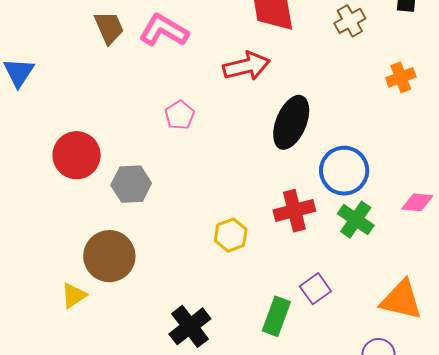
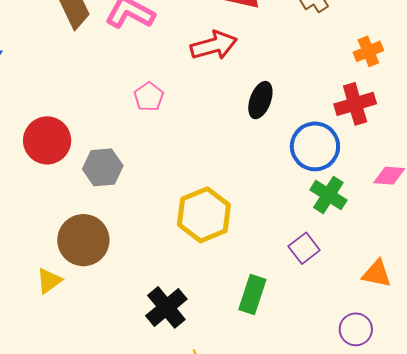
black ellipse: (291, 122) -> (260, 100), size x0.7
red cross: (294, 211) -> (355, 104), moved
yellow hexagon: (231, 235) -> (204, 215), size x1.6
purple square: (315, 289) -> (304, 248), moved
orange triangle: (401, 300) -> (377, 274), size x0.7

